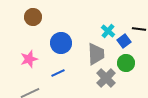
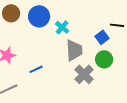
cyan cross: (108, 31) -> (62, 27), moved
blue circle: (61, 43) -> (39, 16), moved

